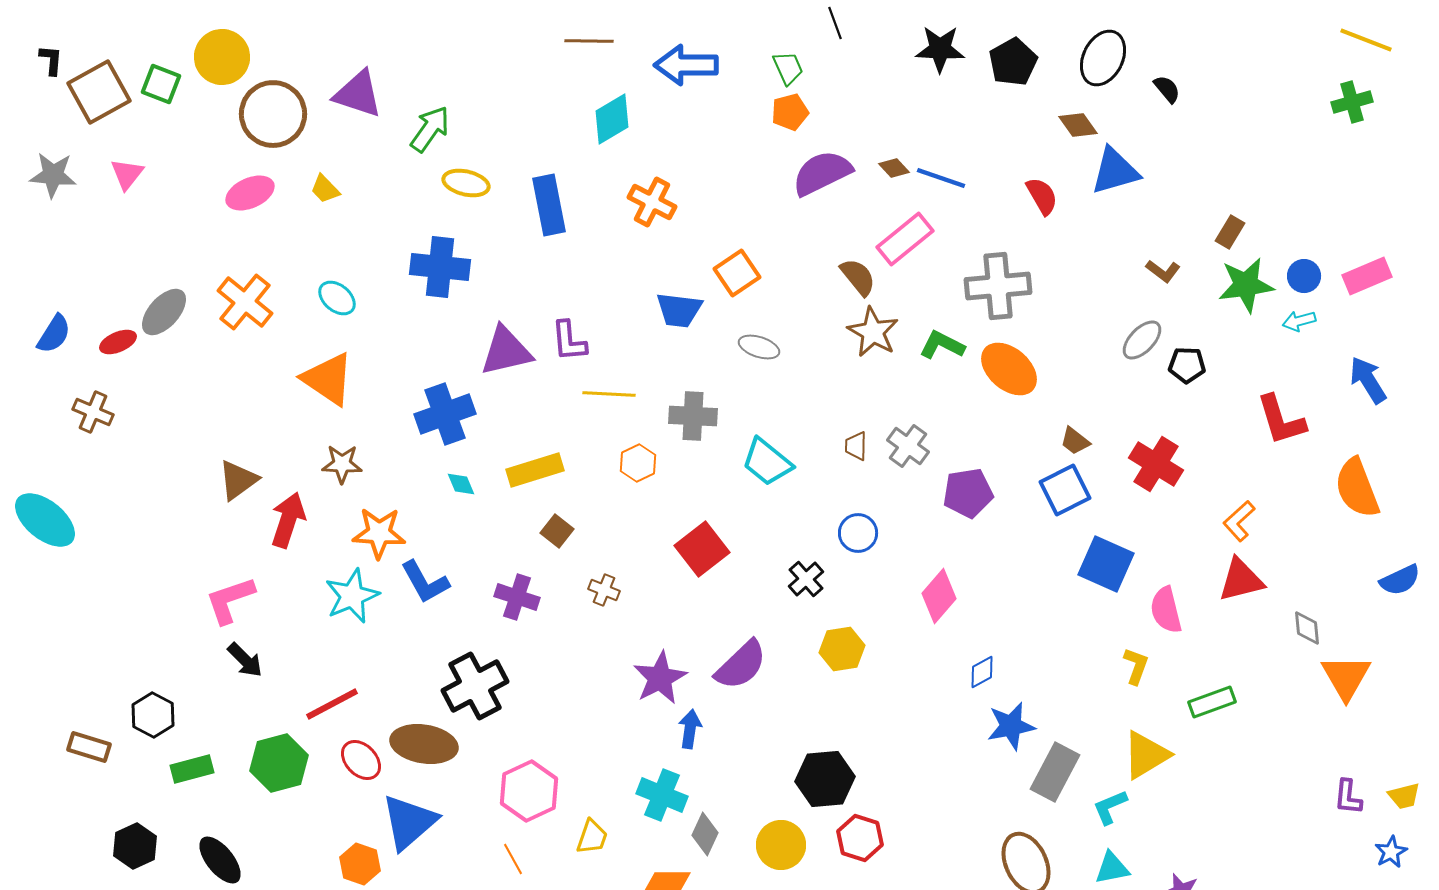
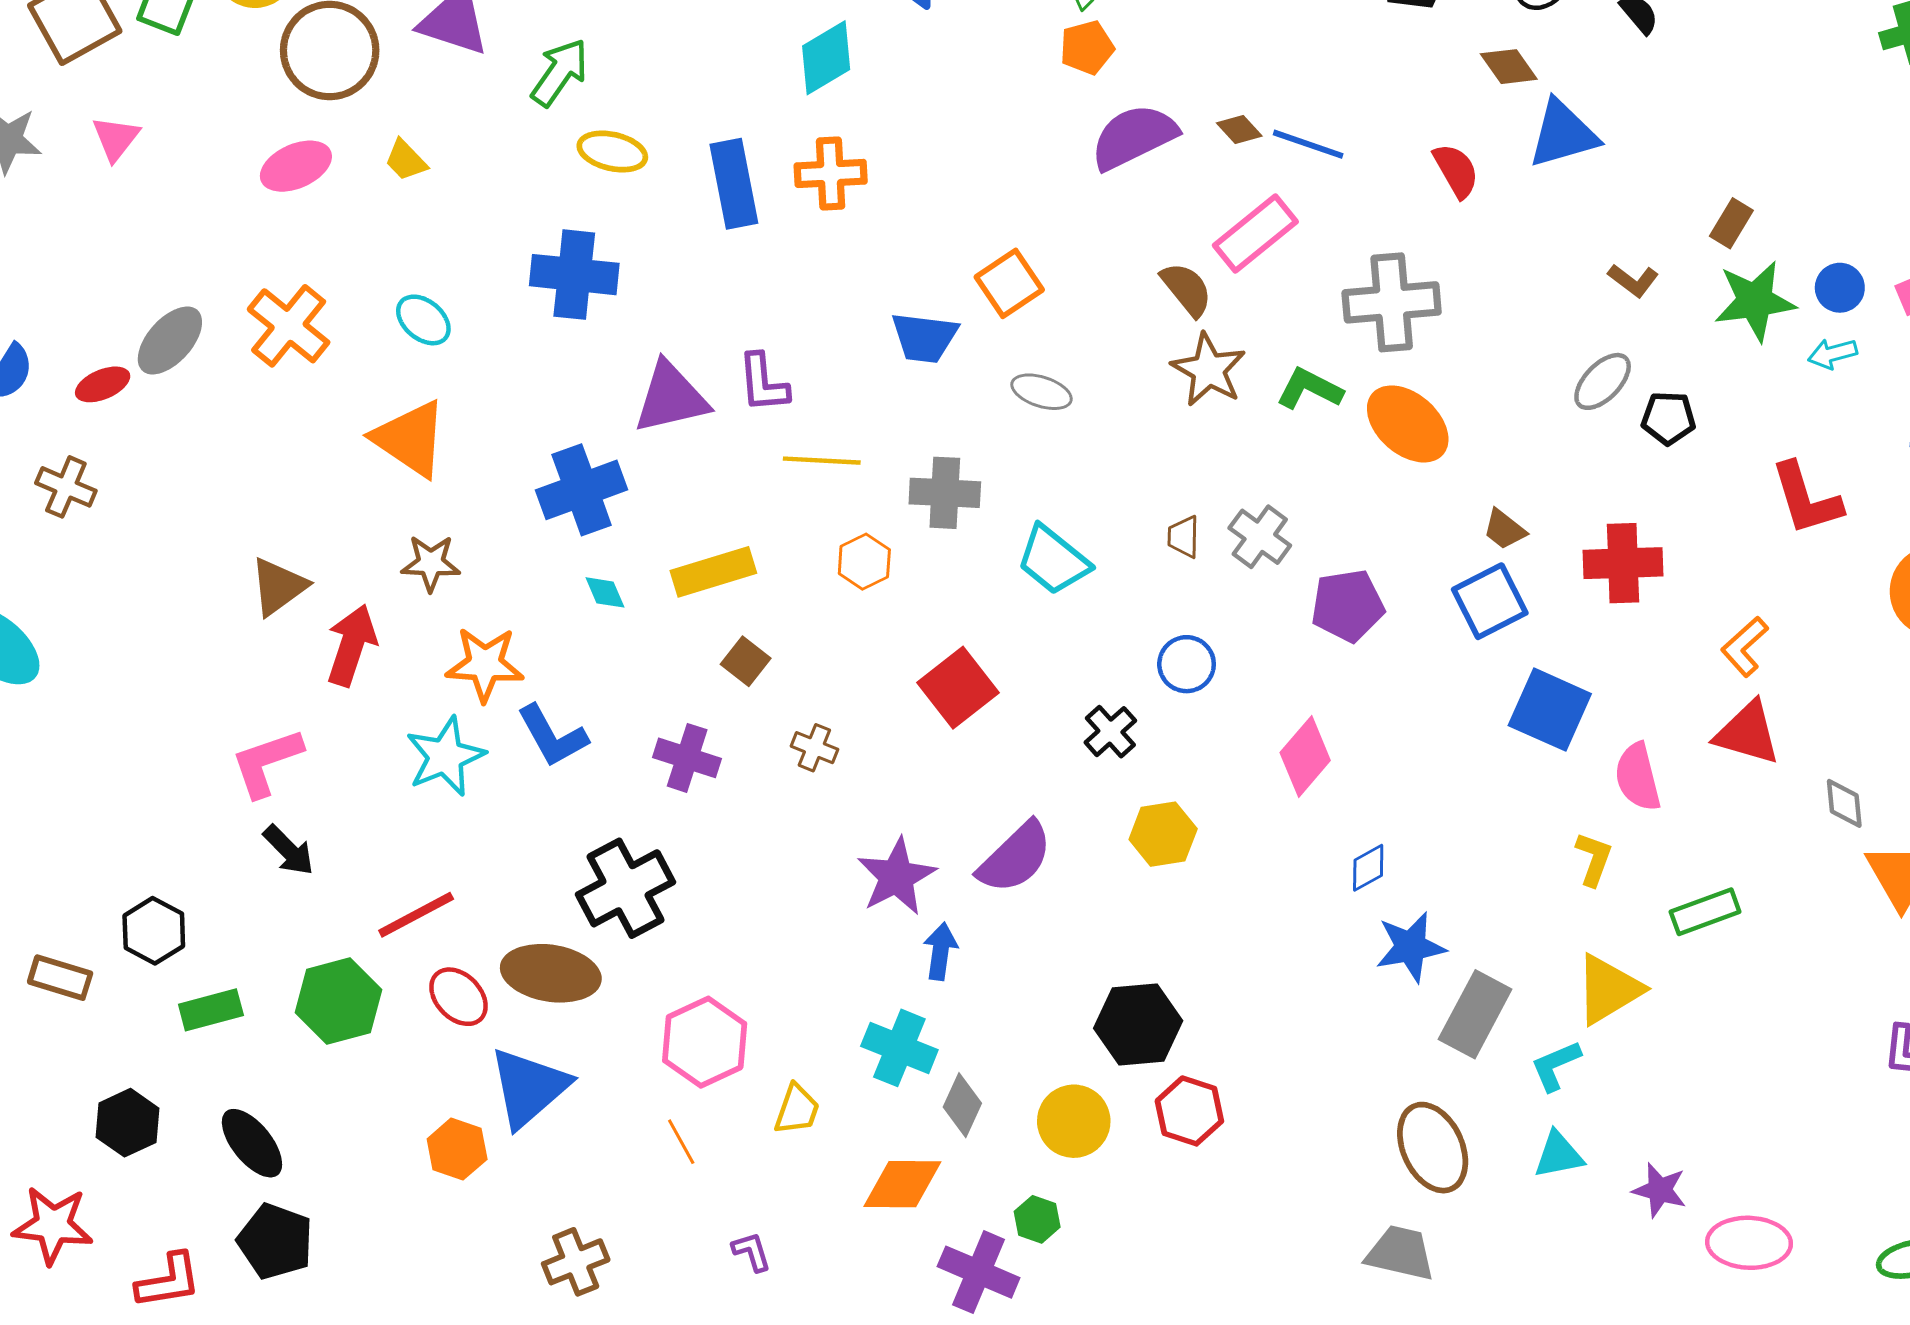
orange cross: (652, 202) -> (831, 173), moved, turned -30
red cross: (1156, 464) -> (1623, 563), turned -34
red triangle: (1241, 580) -> (1748, 733), turned 30

